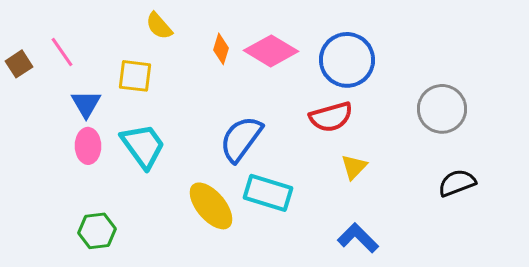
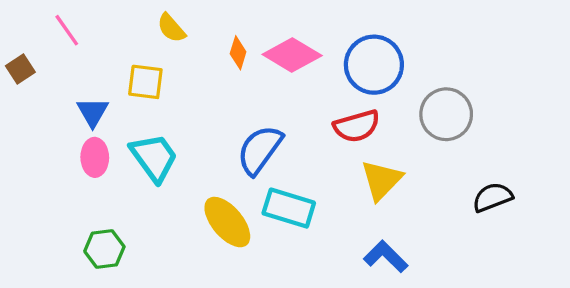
pink line: (62, 52) -> (67, 30), moved
gray circle: (442, 109) -> (446, 114), moved
yellow triangle: (354, 167) -> (381, 180), size x1.5

